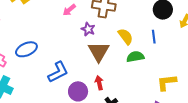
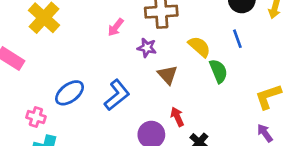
brown triangle: (99, 52) -> (168, 75), size x0.7
green semicircle: (135, 57) -> (218, 71), turned 90
blue L-shape: (58, 72) -> (117, 95), moved

